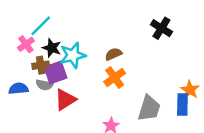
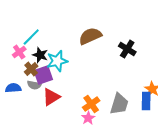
black cross: (161, 28) -> (127, 49), moved
brown semicircle: (113, 54) -> (90, 36), moved, size x1.6
brown cross: (41, 65) -> (31, 69), turned -32
orange cross: (115, 77) -> (91, 104), moved

